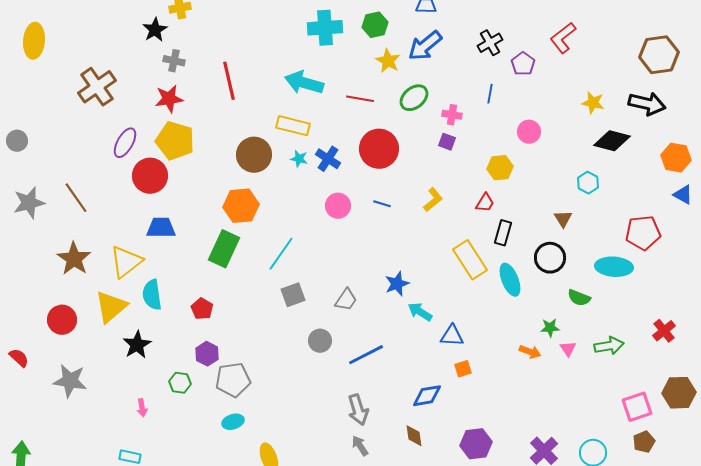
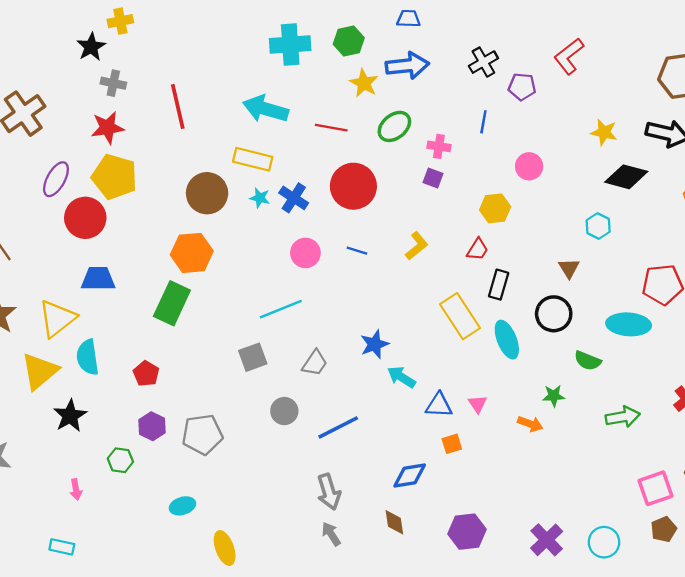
blue arrow: (425, 46) -> (407, 66), turned -147
purple pentagon: (523, 64) -> (522, 87), turned -30
cyan line: (281, 254) -> (281, 309), moved, turned 33
pink triangle: (568, 349) -> (478, 404), moved
gray pentagon: (233, 380) -> (202, 434), moved

